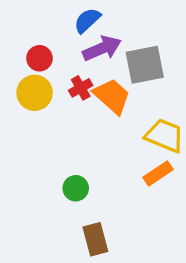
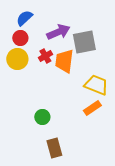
blue semicircle: (87, 20) -> (24, 18), moved
orange trapezoid: (112, 96) -> (64, 61), turned -125

